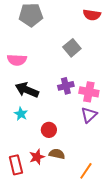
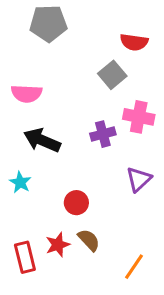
red semicircle: (92, 15) -> (134, 42), moved
pink cross: (89, 92) -> (139, 117), moved
cyan star: (21, 114) -> (20, 182), moved
brown semicircle: (57, 154) -> (89, 240), turned 35

